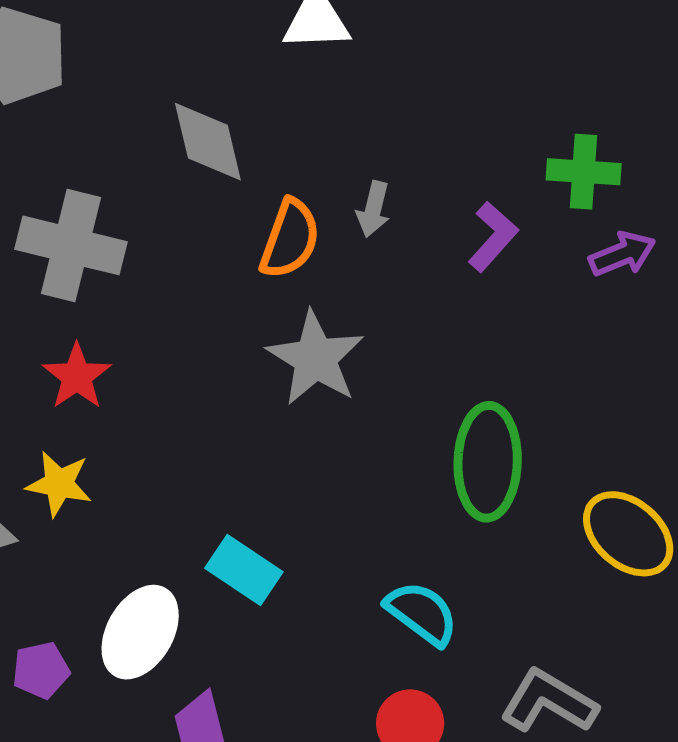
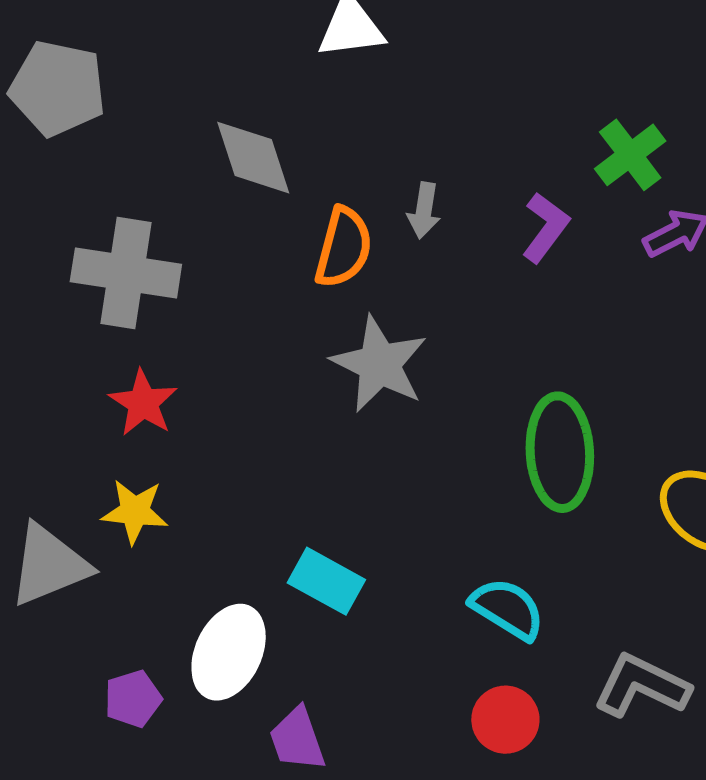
green cross: (584, 172) -> (630, 155), turned -36

